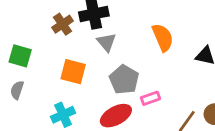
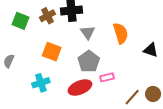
gray triangle: (106, 42) -> (88, 32), moved
green square: (20, 56) -> (21, 21), moved

